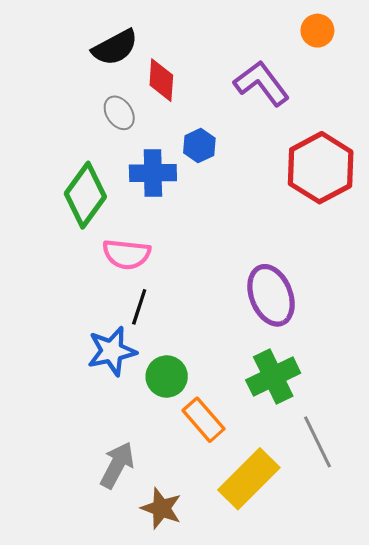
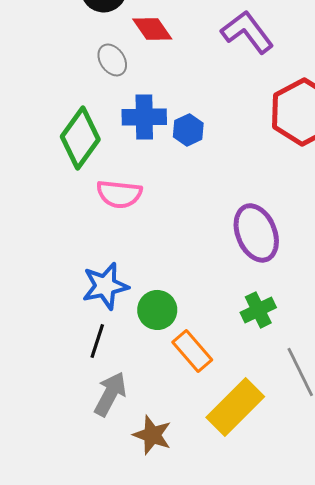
red diamond: (161, 80) -> (152, 29), turned -39
blue hexagon: (199, 146) -> (188, 130), moved
black line: (139, 307) -> (97, 341), moved
green cross: (273, 376) -> (258, 310), size x0.7

